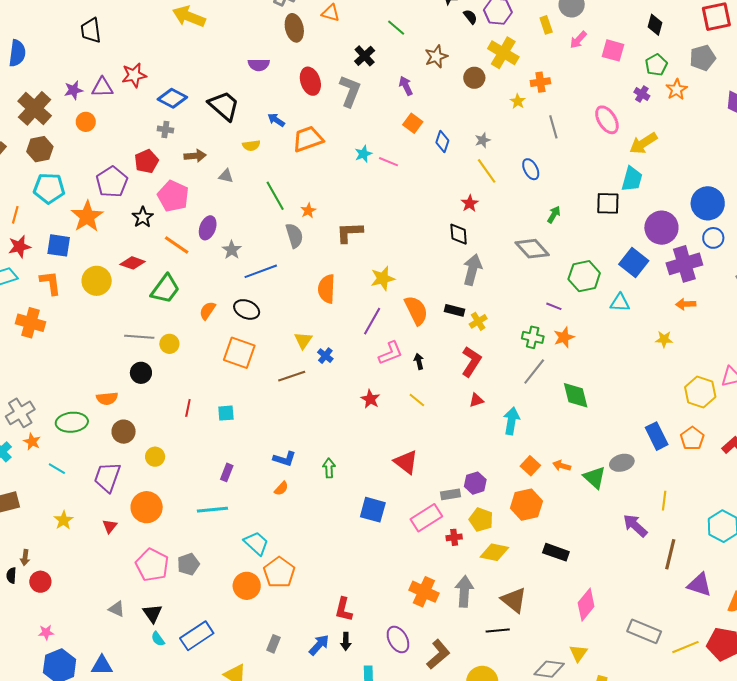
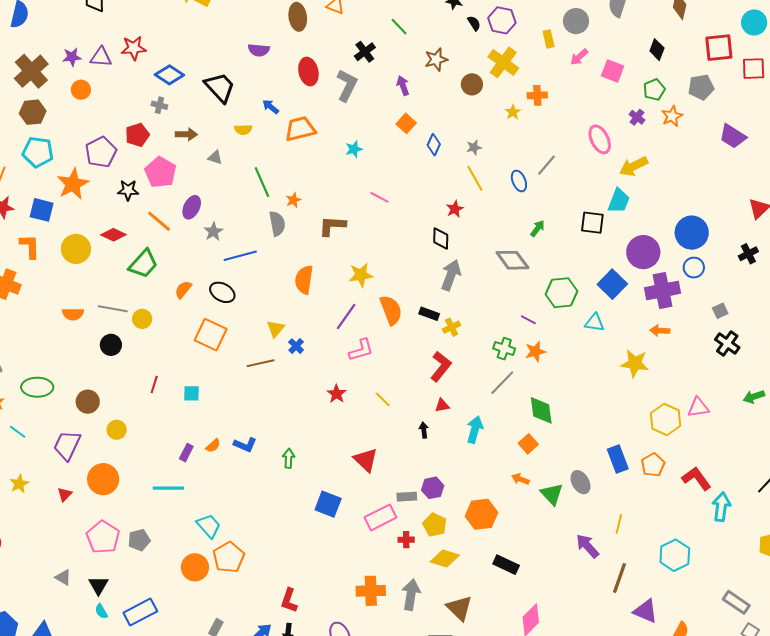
gray line: (553, 127) -> (546, 165), moved, turned 50
pink line: (389, 162) -> (379, 197), moved
black star: (143, 217) -> (128, 190), turned 30
yellow star: (664, 339) -> (635, 363), size x1.6
black arrow: (419, 361) -> (424, 430), moved
orange semicircle: (107, 398) -> (73, 314), moved
gray ellipse: (622, 463) -> (580, 482), turned 70
orange square: (530, 466) -> (528, 444), moved
orange semicircle: (281, 488) -> (213, 446), moved
orange cross: (424, 592) -> (371, 591), turned -32

